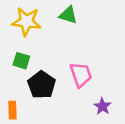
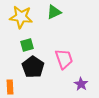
green triangle: (68, 15) -> (54, 12), turned -42
green square: (21, 61) -> (27, 45), moved, turned -32

